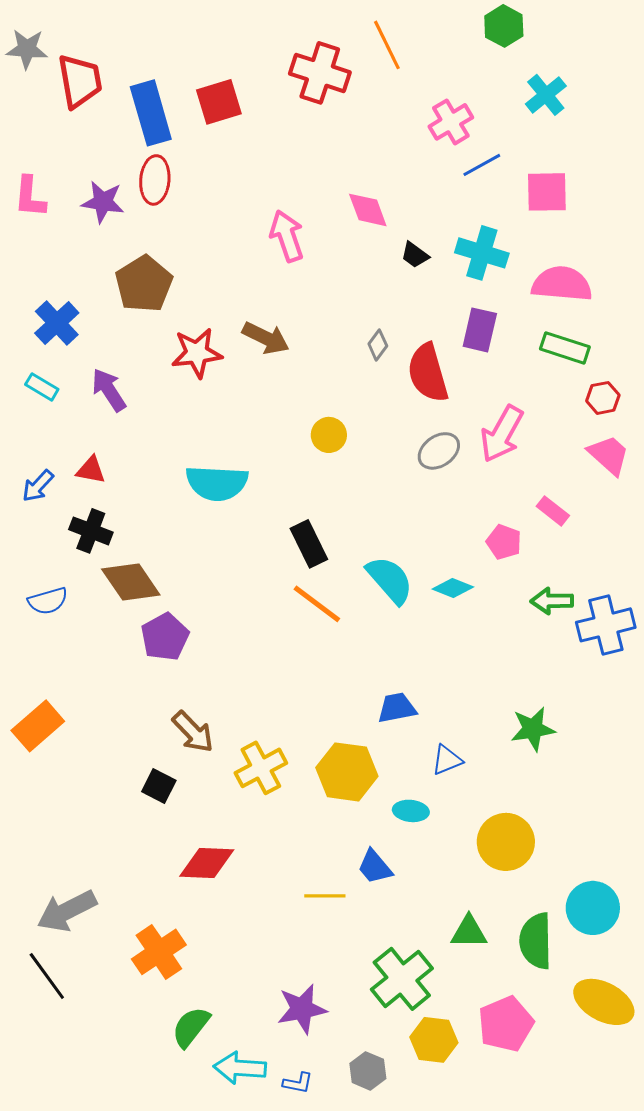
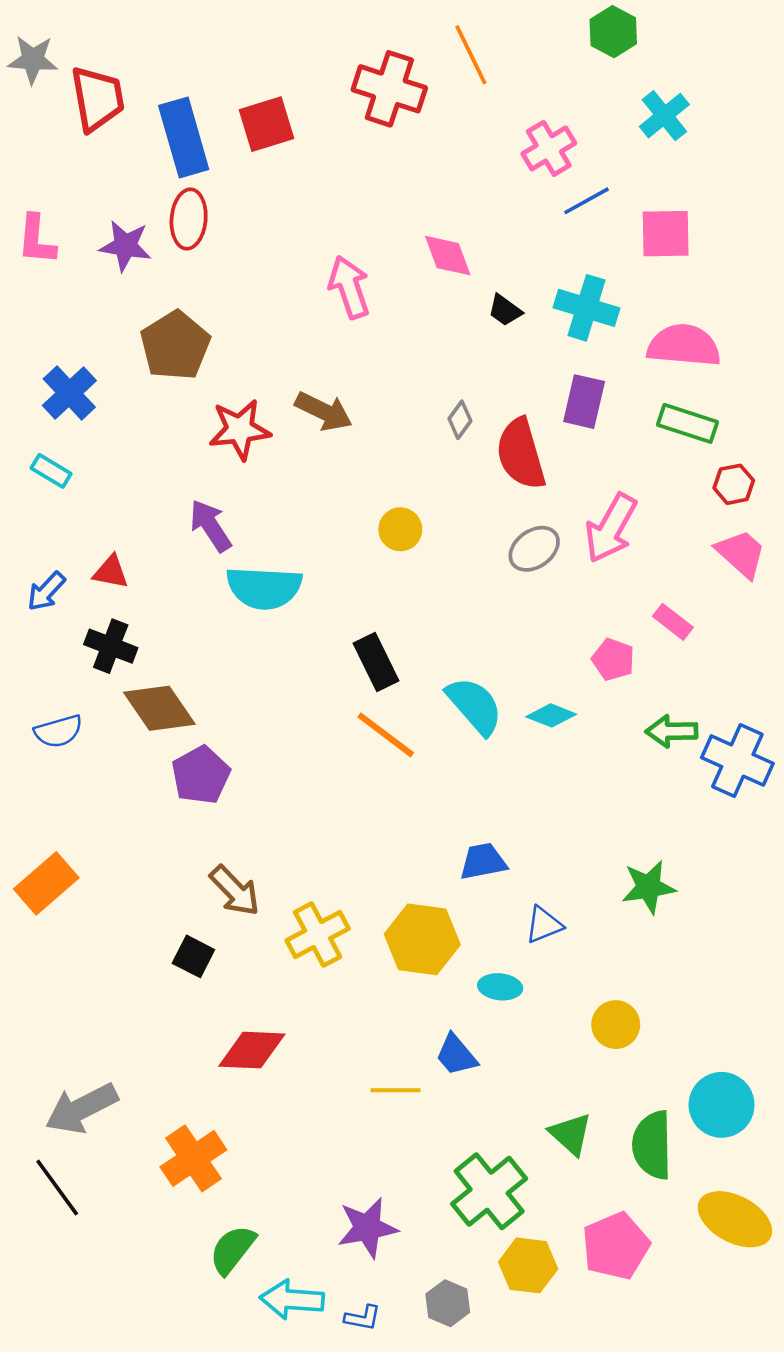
purple arrow: (109, 390) -> (211, 526), moved
blue cross: (606, 625) -> (737, 760), turned 38
yellow circle: (506, 842) -> (616, 1025), size x0.7
green triangle: (469, 932) -> (571, 1134), turned 42

